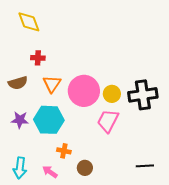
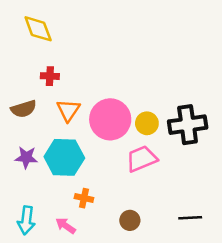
pink trapezoid: (108, 121) -> (142, 159), turned 40
brown circle: (85, 168) -> (130, 220), moved

